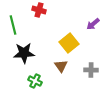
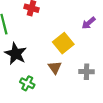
black star: (24, 53) -> (16, 54), turned 30

